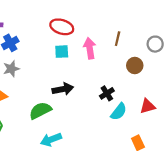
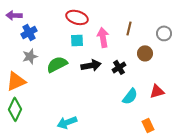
black arrow: (63, 89) -> (91, 65), moved
black cross: (107, 93) -> (119, 67), moved
green semicircle: (40, 111) -> (57, 64), moved

